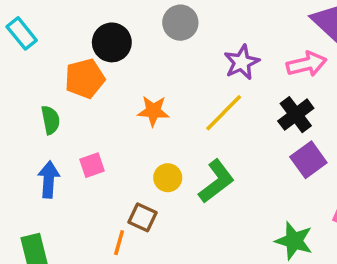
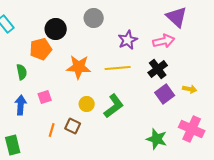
orange star: (153, 111) -> (79, 67), size x1.4
yellow line: (224, 113) -> (118, 68), turned 40
orange line: (119, 243) -> (52, 130), moved

